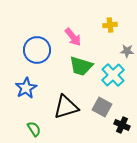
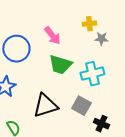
gray star: (127, 51) -> (101, 39), moved
cyan cross: (113, 75) -> (92, 74), turned 30

